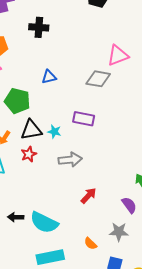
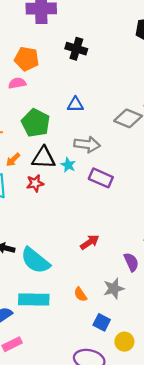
purple rectangle: (84, 119) -> (101, 178), moved
gray arrow: (70, 160) -> (87, 144), moved
gray star: (119, 232) -> (114, 288), turned -30

